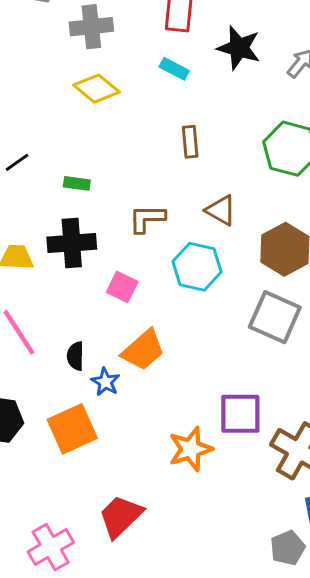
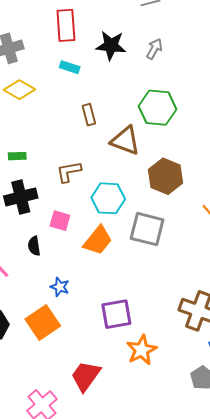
brown triangle: (221, 210) -> (125, 141), moved, size x1.4
gray square: (275, 317) -> (147, 229), moved
orange trapezoid: (143, 350) -> (98, 240), moved
black semicircle: (75, 356) -> (34, 246), moved
purple square: (240, 414) -> (116, 314), moved
orange star: (191, 449) -> (142, 350), moved

